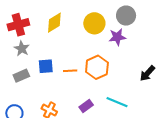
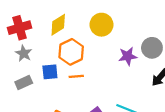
gray circle: (126, 16) -> (152, 48), moved
purple star: (117, 37) -> (128, 56), moved
orange hexagon: (97, 67) -> (71, 52), moved

